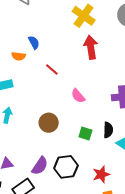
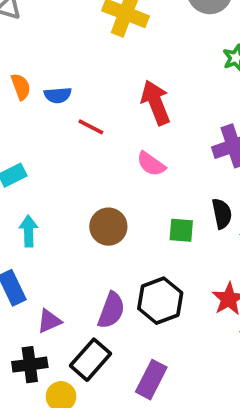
blue semicircle: (34, 42) -> (58, 95), moved, turned 128
red arrow: (91, 47) -> (156, 103), moved
orange semicircle: (19, 56) -> (21, 87), moved, turned -104

